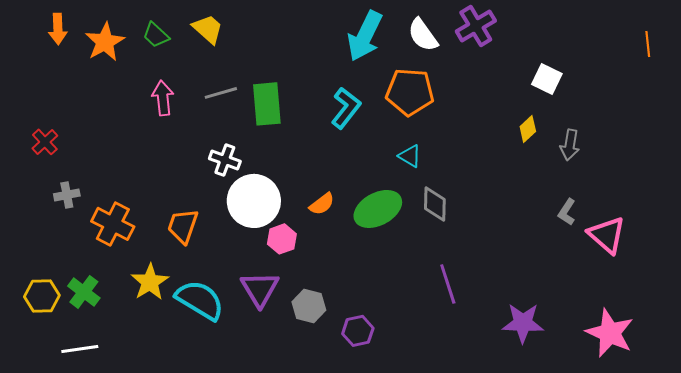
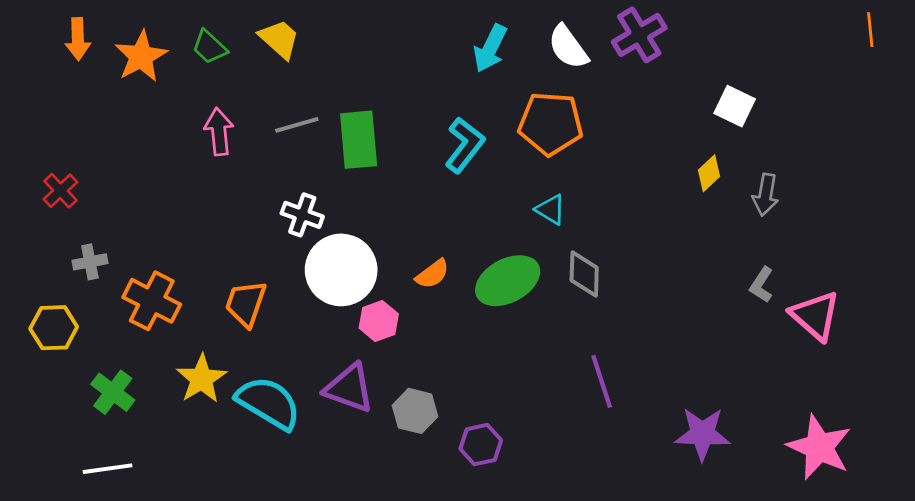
cyan arrow: (365, 36) -> (490, 48), size x0.7
orange line: (648, 44) -> (870, 30), moved
purple triangle: (260, 289) -> (349, 388), turned -39
yellow hexagon: (42, 296) -> (54, 328), moved

